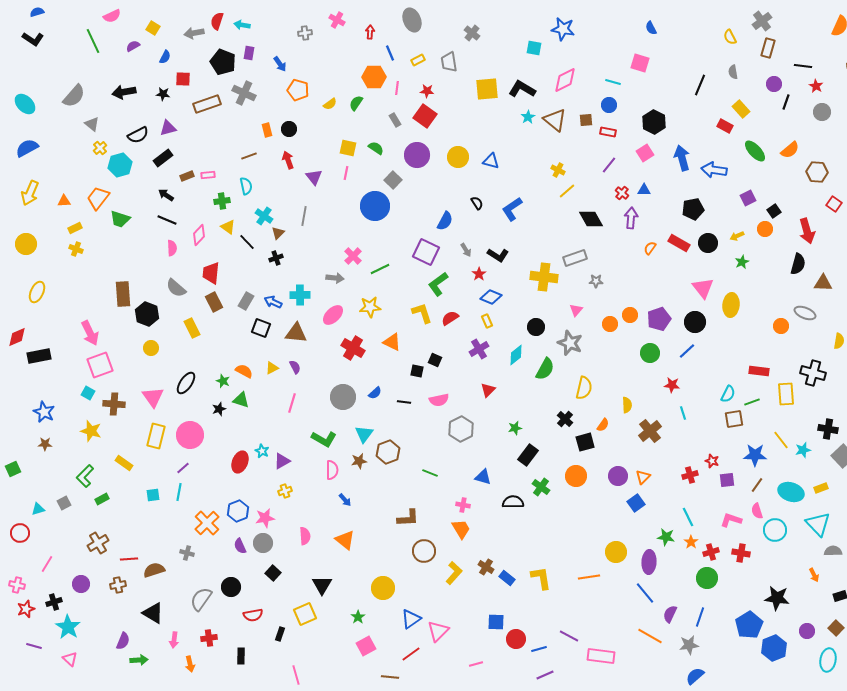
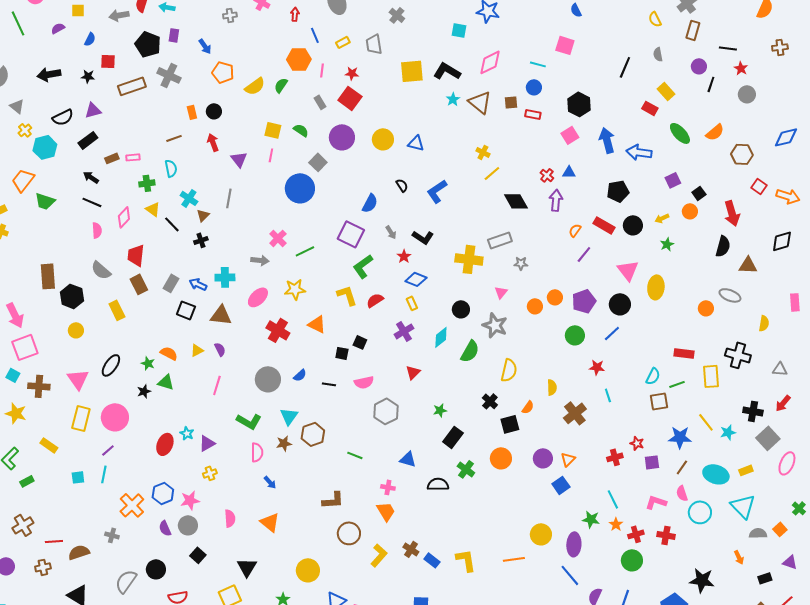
yellow square: (153, 28) -> (78, 10), turned -32
yellow semicircle: (330, 104) -> (255, 86), size x1.5
purple line: (609, 165) -> (584, 254), moved

